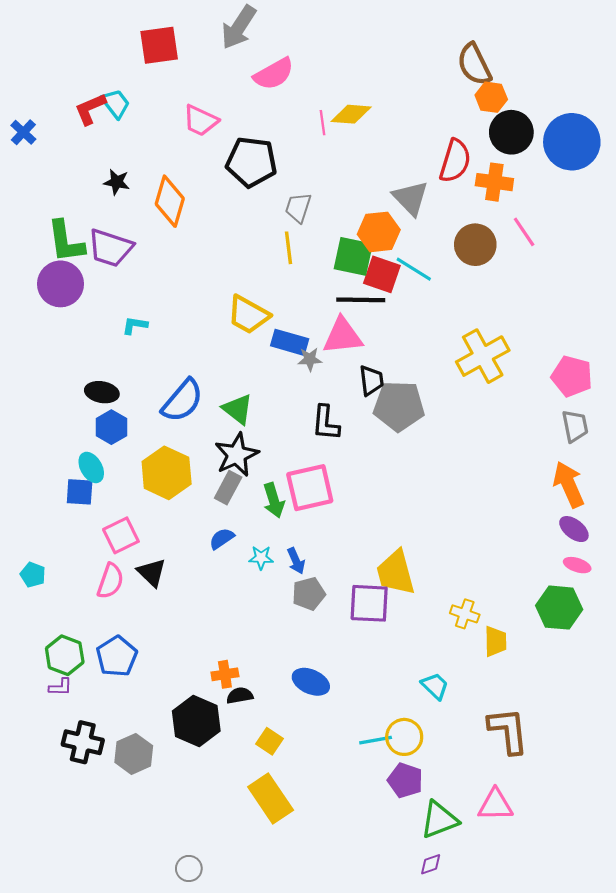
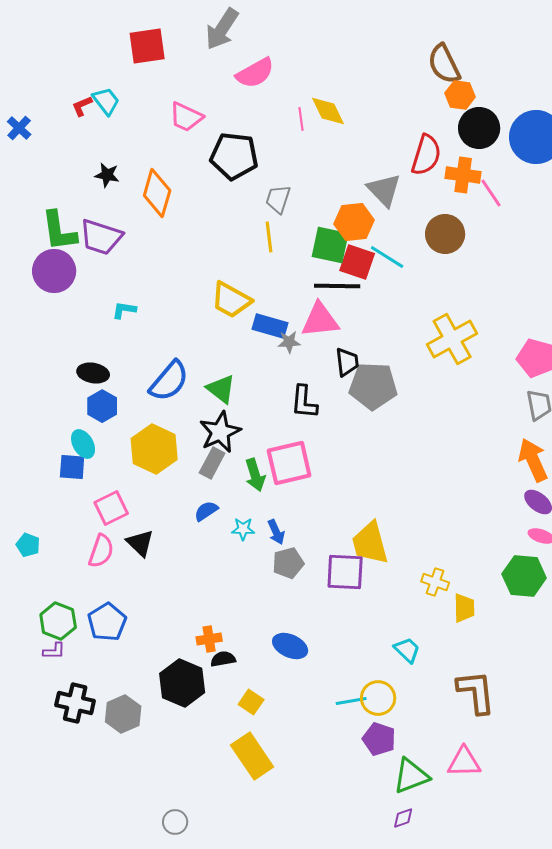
red L-shape: (90, 109) -> (82, 106), size x0.7
yellow diamond: (351, 114) -> (328, 111), turned 60
pink line: (524, 232) -> (491, 193), moved

